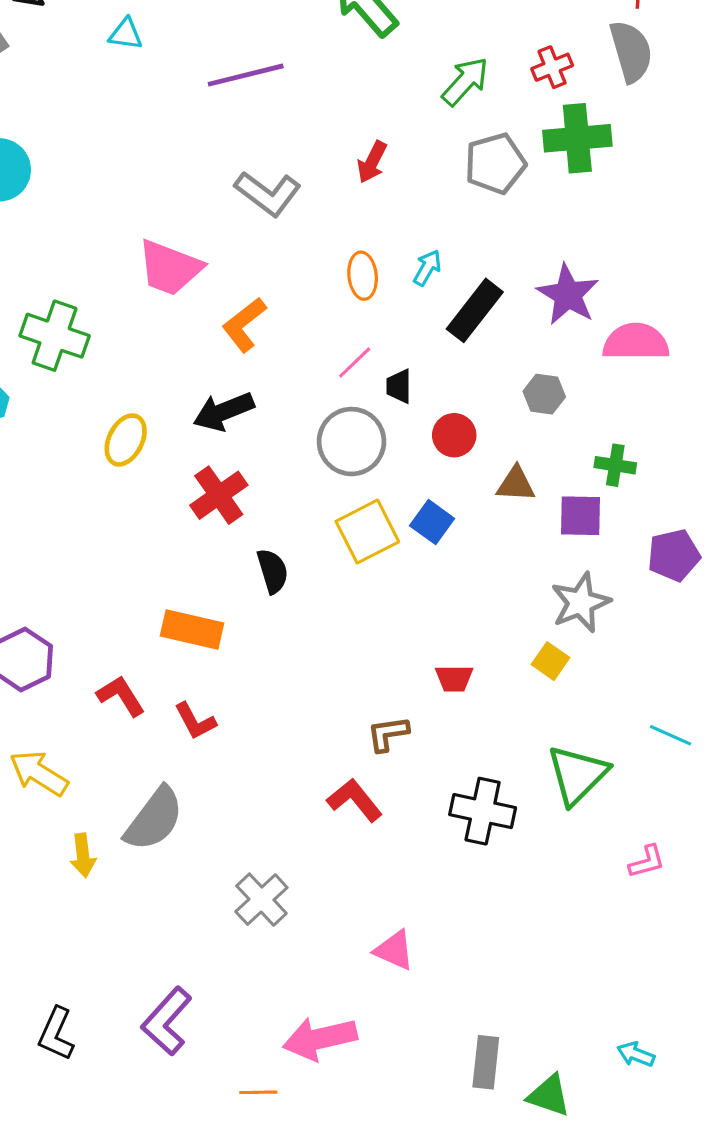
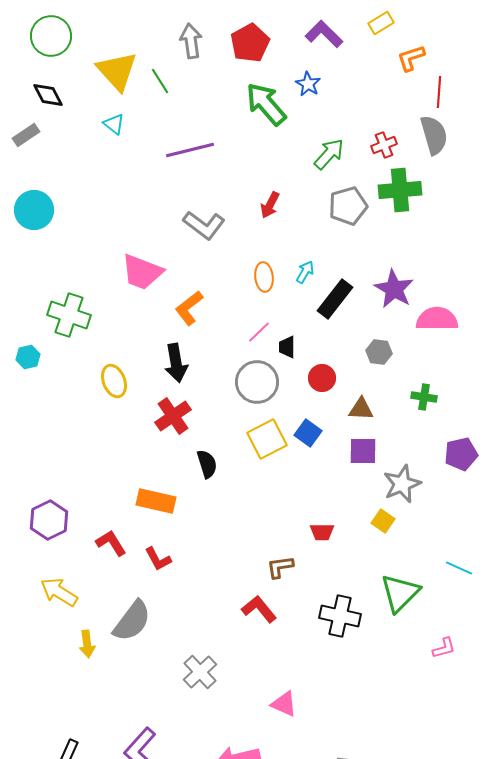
cyan triangle: (126, 34) -> (114, 124), turned 30
black arrow: (224, 411) -> (176, 363), turned -78
yellow ellipse: (126, 440) -> (114, 381), turned -48
purple square: (581, 516) -> (363, 451), moved

